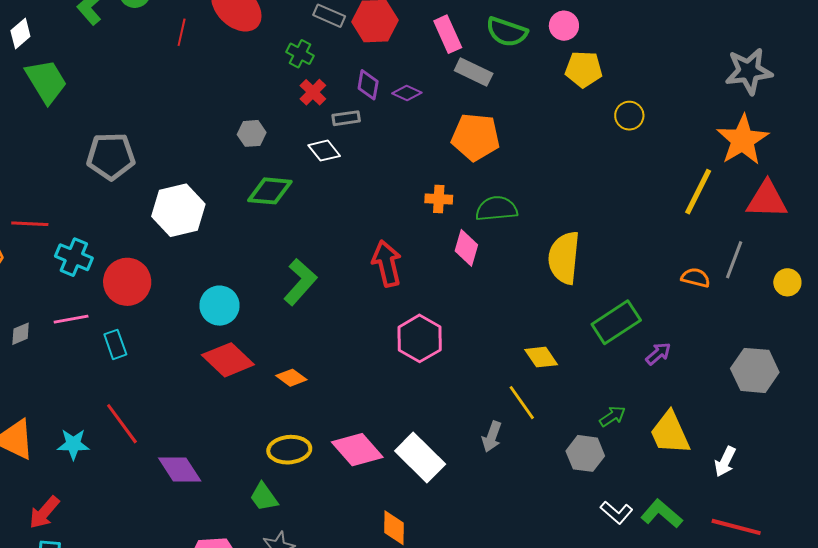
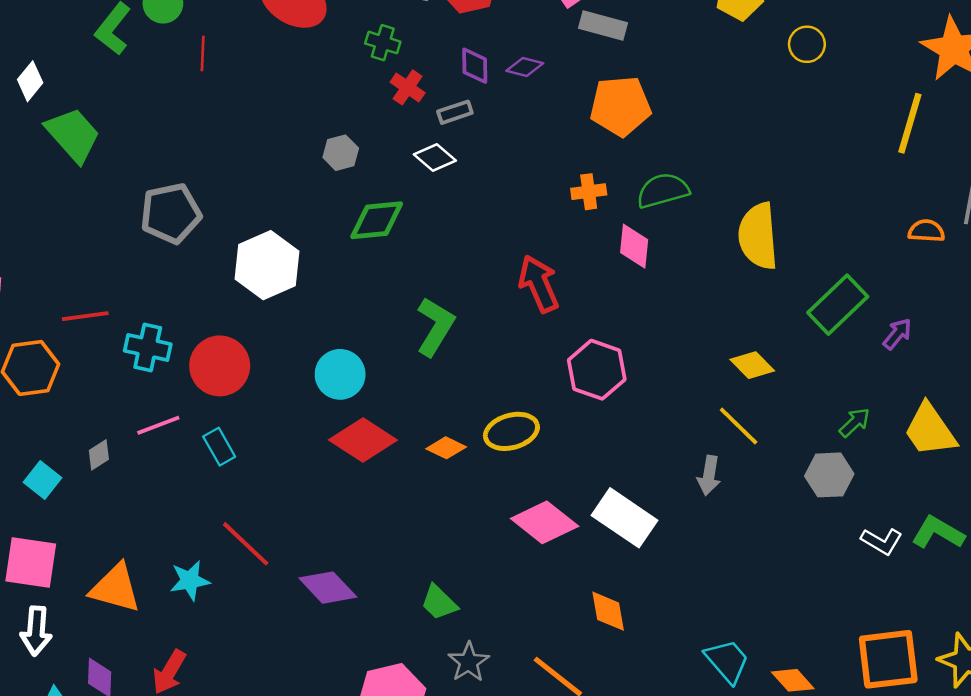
red line: (182, 32) -> (203, 54), moved
yellow ellipse: (289, 450) -> (511, 431), moved

